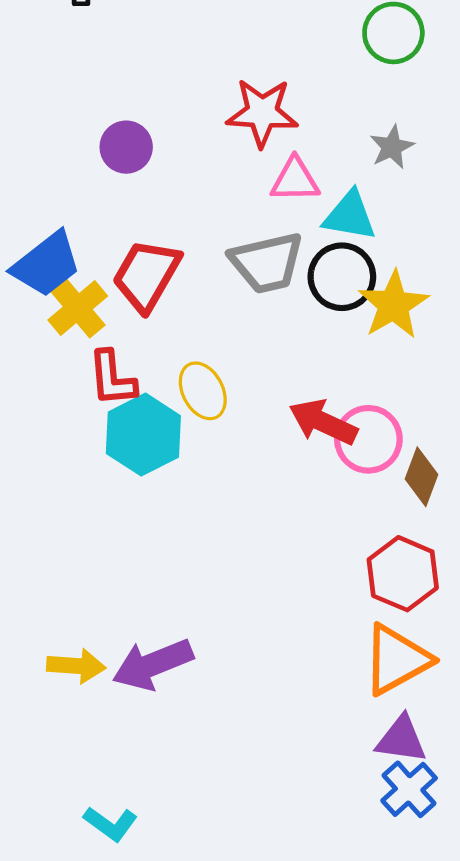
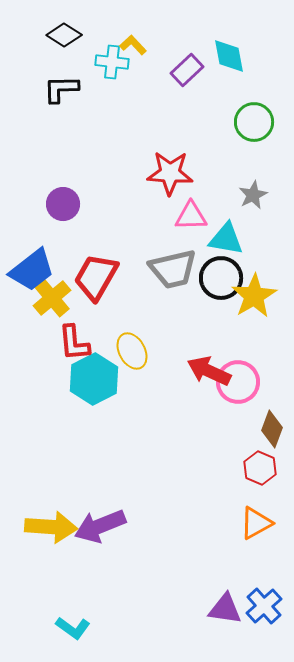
purple circle: (126, 147) -> (63, 204), moved
brown diamond: (422, 477) -> (272, 429), moved
red hexagon: (403, 574) -> (260, 468), size x0.7
orange triangle: (397, 660) -> (256, 523), size x0.7
yellow arrow: (76, 666) -> (51, 527), size x1.4
purple triangle: (401, 739) -> (225, 609), moved

